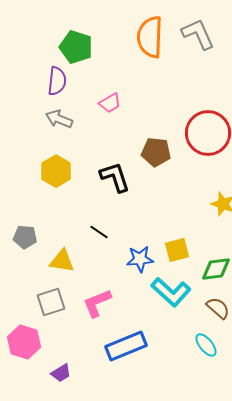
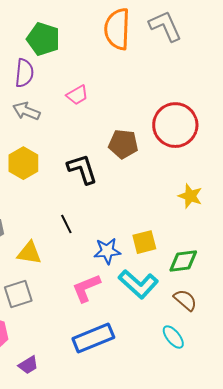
black line: (99, 232) -> (66, 224), turned 30
pink L-shape: (97, 303) -> (86, 288), moved

